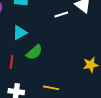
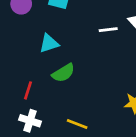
red line: (11, 62) -> (28, 90), moved

